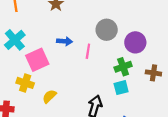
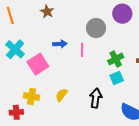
purple circle: (135, 42) -> (122, 14), moved
yellow cross: (25, 83) -> (32, 96), moved
yellow semicircle: (49, 96) -> (61, 95), moved

